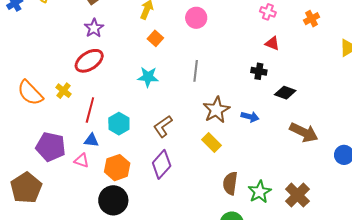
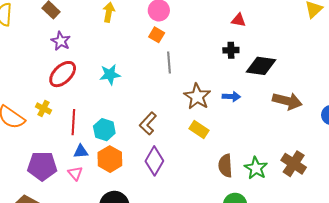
orange square: (155, 38) -> (157, 35), moved
cyan star: (148, 77) -> (110, 75), moved
black diamond: (285, 93) -> (261, 66), size x1.4
pink triangle: (82, 160) -> (75, 173), turned 42
orange hexagon: (117, 168) -> (110, 159), moved

